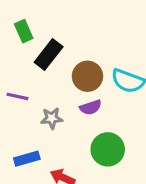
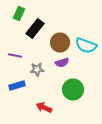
green rectangle: (24, 31) -> (19, 14), turned 48
blue rectangle: (27, 159) -> (17, 86), moved

